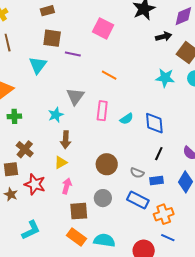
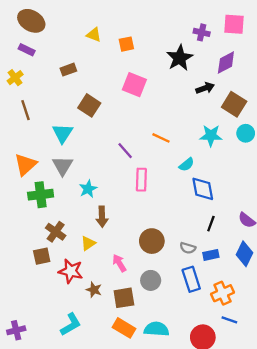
brown square: (52, 38) -> (89, 105), moved, turned 30
purple line: (73, 54) -> (125, 151), moved, turned 42
orange line: (109, 75) -> (161, 138), moved
gray triangle: (75, 96) -> (63, 166), moved
green cross: (14, 116) -> (41, 195), size x1.5
cyan semicircle: (127, 119) -> (187, 165), moved
yellow triangle: (61, 162) -> (88, 243), moved
pink arrow: (67, 186) -> (119, 263), moved, turned -42
brown star: (11, 194) -> (94, 290), moved
blue rectangle: (138, 200) -> (191, 279), turned 50

